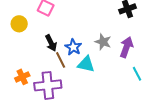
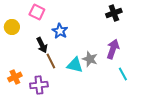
gray star: (103, 42) -> (90, 59), moved
blue star: (73, 47) -> (60, 31), moved
purple cross: (48, 85) -> (39, 85), size x0.7

